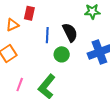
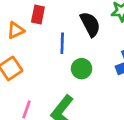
black semicircle: (70, 32) -> (90, 24), moved

